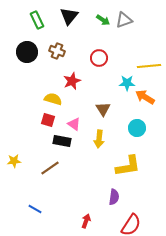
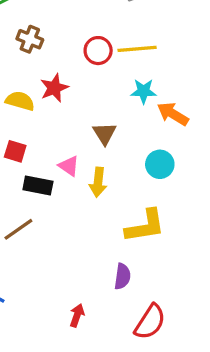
yellow line: (149, 66) -> (137, 49), moved
yellow semicircle: (53, 99) -> (20, 101), moved
pink triangle: (74, 124) -> (69, 166), moved

